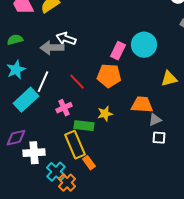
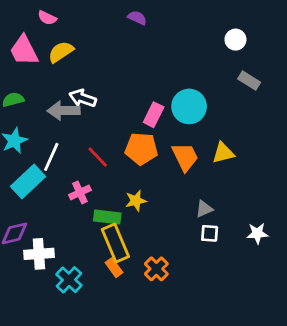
orange trapezoid: (142, 105) -> (185, 157), moved, turned 60
yellow rectangle: (75, 145) -> (115, 243), moved
orange cross: (67, 183) -> (156, 269), moved

